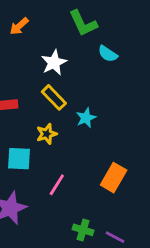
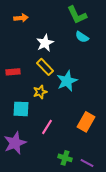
green L-shape: (83, 23) -> (77, 15), moved
orange arrow: (19, 26) -> (21, 18), turned -144
cyan star: (86, 118) -> (67, 81), size x1.5

